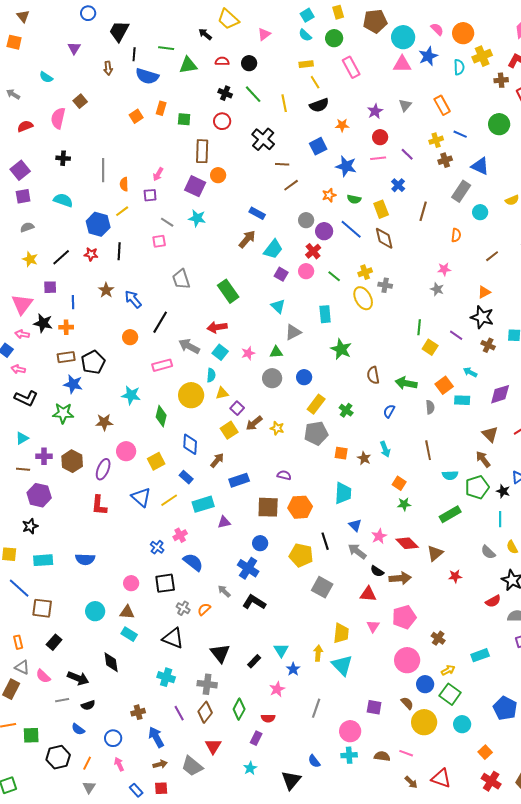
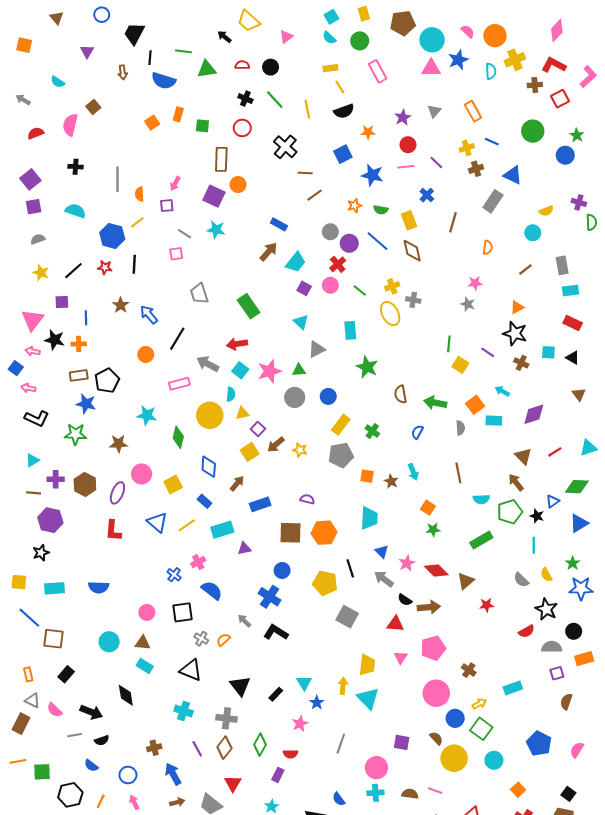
brown triangle: (23, 16) -> (57, 18), moved
cyan circle: (480, 212) -> (533, 233), moved
pink star: (248, 353) -> (270, 371), size x1.6

